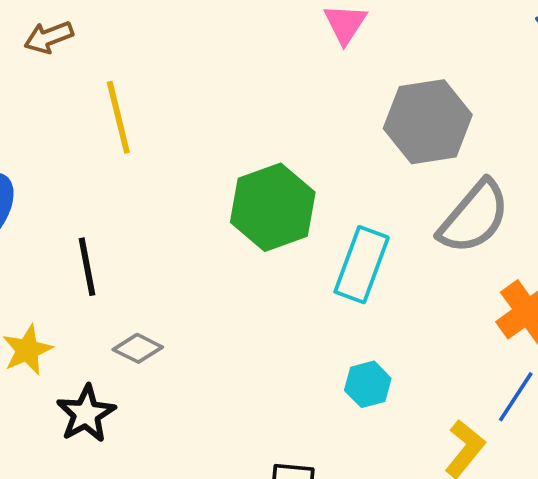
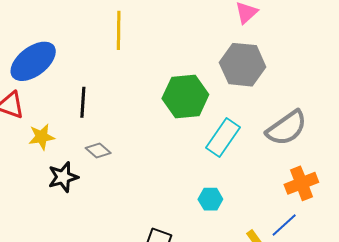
gray hexagon: (428, 122) -> (243, 65), moved

